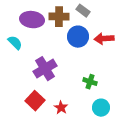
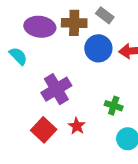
red star: (61, 108) -> (77, 126), moved

